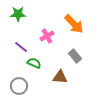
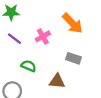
purple line: (21, 47) -> (14, 39), moved
gray rectangle: (75, 56) -> (73, 58), turned -32

